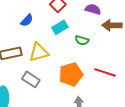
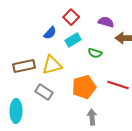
blue semicircle: (27, 20) -> (50, 33), moved

